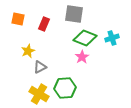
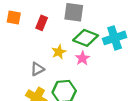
cyan cross: (112, 38) -> (115, 38), size x1.5
yellow star: (28, 51) -> (59, 52), moved

